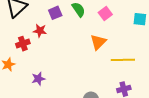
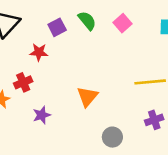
orange triangle: (98, 42) -> (87, 97), moved
red cross: (23, 44) -> (23, 82), moved

